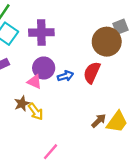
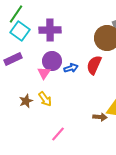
pink triangle: (34, 82) -> (44, 73), turned 40
brown star: (22, 104) -> (26, 101), moved
brown arrow: (99, 121) -> (100, 117), moved, turned 48

